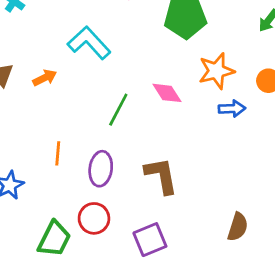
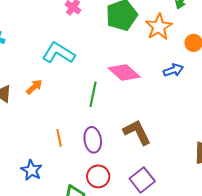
orange star: (216, 71) -> (159, 27), moved
pink diamond: (167, 93) -> (124, 72), size x1.4

